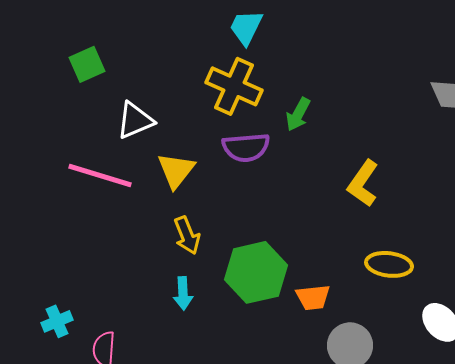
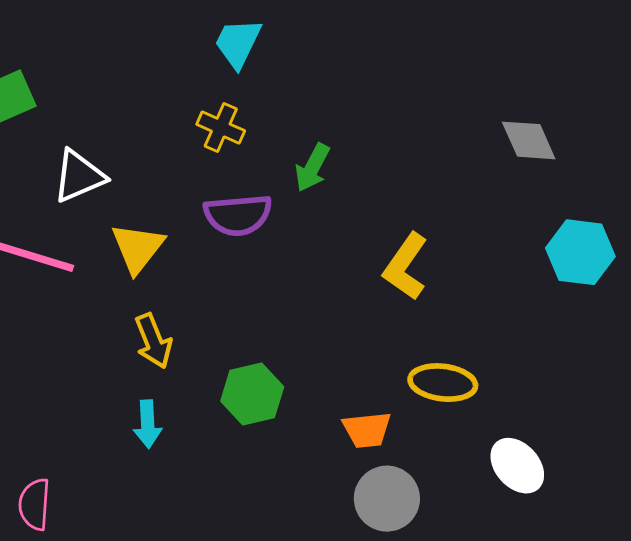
yellow cross: (234, 86) -> (221, 128), size x0.6
green hexagon: (256, 272) -> (252, 394), size x0.7
orange trapezoid: (313, 297) -> (367, 430), moved

